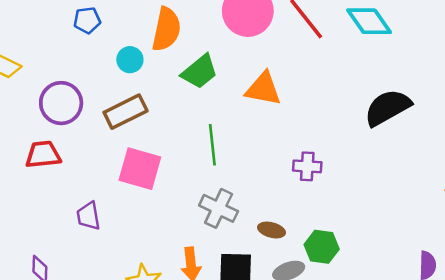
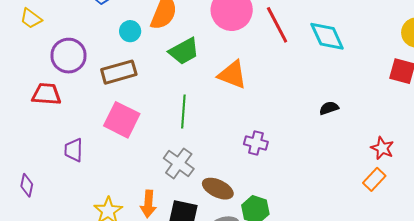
black semicircle: (388, 108) -> (329, 108), size x0.5
brown ellipse: (272, 230) -> (218, 189), size x1.4

